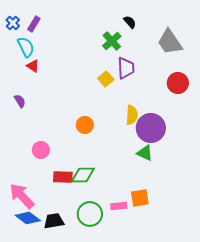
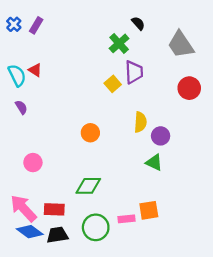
cyan semicircle: (26, 47) -> (17, 75), moved
purple circle: (151, 128) -> (161, 136), size x0.6
pink circle: (41, 150) -> (33, 163), moved
red rectangle: (63, 177) -> (54, 209), moved

